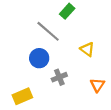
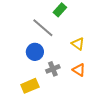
orange triangle: (97, 85) -> (79, 70), moved, turned -32
yellow rectangle: (22, 96) -> (30, 86), moved

